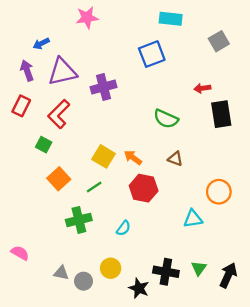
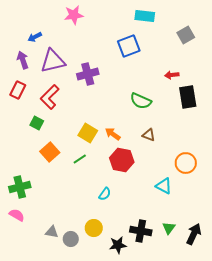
cyan triangle: (193, 219) -> (164, 186), turned 36
green cross: (79, 220) -> (20, 187), moved
black star: (139, 288) -> (118, 245), turned -30

